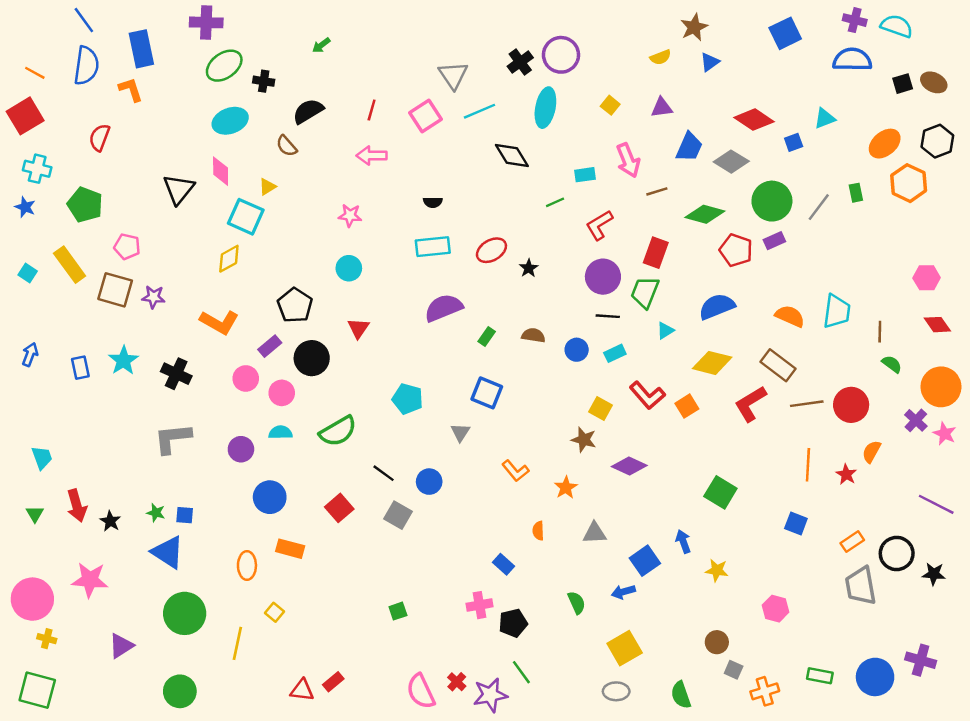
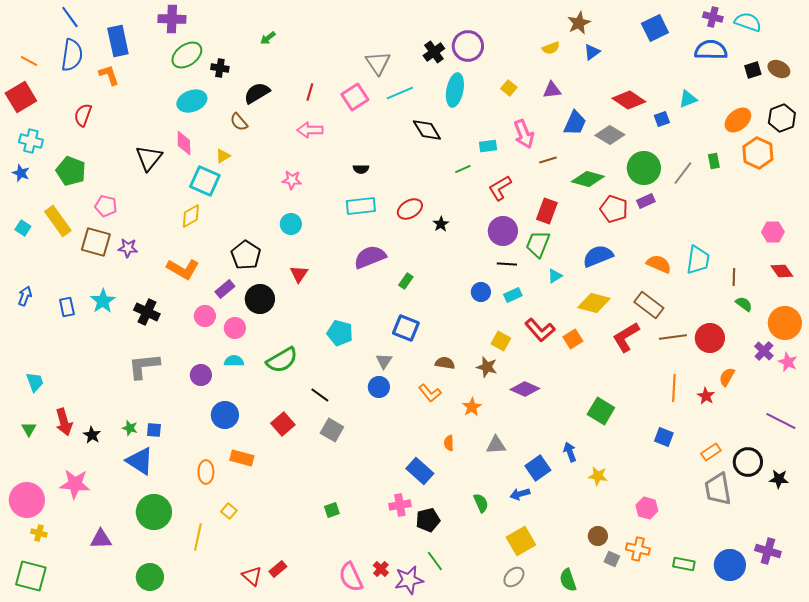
brown semicircle: (533, 335) -> (445, 363), moved
blue circle: (429, 482) -> (379, 387), moved
blue rectangle: (503, 564) -> (420, 471), size x1.5
purple triangle: (121, 646) -> (101, 539), turned 30
red triangle: (302, 690) -> (252, 576), turned 35
gray ellipse: (616, 691) -> (514, 577), turned -45
orange cross: (765, 691) -> (638, 549), moved, turned 30

